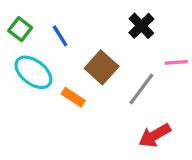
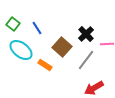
black cross: (141, 26) -> (86, 34), moved

